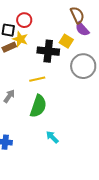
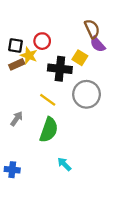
red circle: (24, 20) -> (42, 41), moved
gray circle: (83, 66) -> (87, 94), moved
yellow line: (37, 79) -> (48, 100), turned 49

